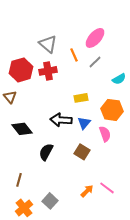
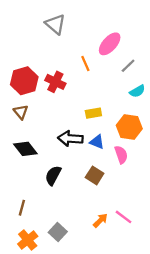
gray triangle: (48, 44) -> (55, 24), moved
gray line: (95, 62) -> (128, 66), moved
red cross: (48, 71) -> (55, 82), turned 36
brown triangle: (10, 97) -> (21, 112), moved
blue triangle: (84, 123) -> (97, 142), turned -48

